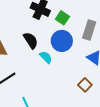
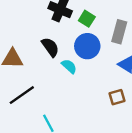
brown square: (85, 85) -> (117, 97), turned 32

